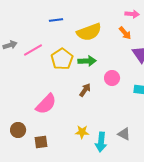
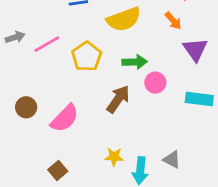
green arrow: (87, 61) -> (135, 62), moved
brown arrow: (85, 90) -> (118, 99), size x1.5
brown circle: (18, 130) -> (26, 107), moved
brown square: (41, 142) -> (58, 171), turned -32

